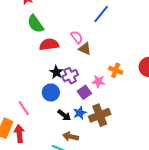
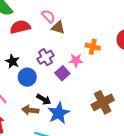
black star: (56, 72) -> (12, 61), moved
blue star: (80, 113) -> (59, 113), moved, size x1.5
brown cross: (100, 115) -> (103, 102), moved
brown arrow: (71, 137) -> (30, 110), moved

